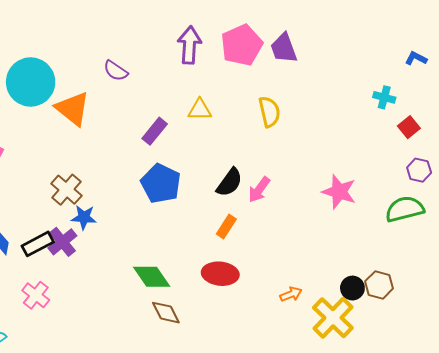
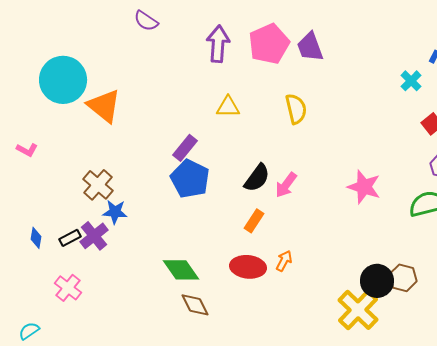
purple semicircle: (116, 71) -> (146, 21), moved
cyan cross: (384, 97) -> (411, 81), moved, turned 30
purple rectangle: (155, 131) -> (185, 148), moved
black rectangle: (38, 244) -> (70, 238), size x0.7
black circle: (352, 288) -> (377, 281), size x1.4
orange arrow: (291, 294) -> (284, 261), moved, turned -40

